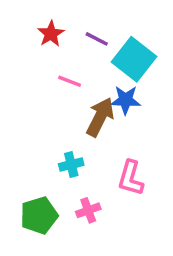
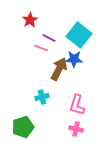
purple line: (97, 39) -> (49, 38), moved
pink cross: (88, 210) -> (76, 129), moved, turned 32

